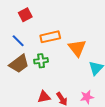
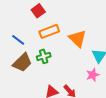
red square: (25, 15) -> (38, 11), moved
pink star: (87, 97) -> (93, 75), moved

